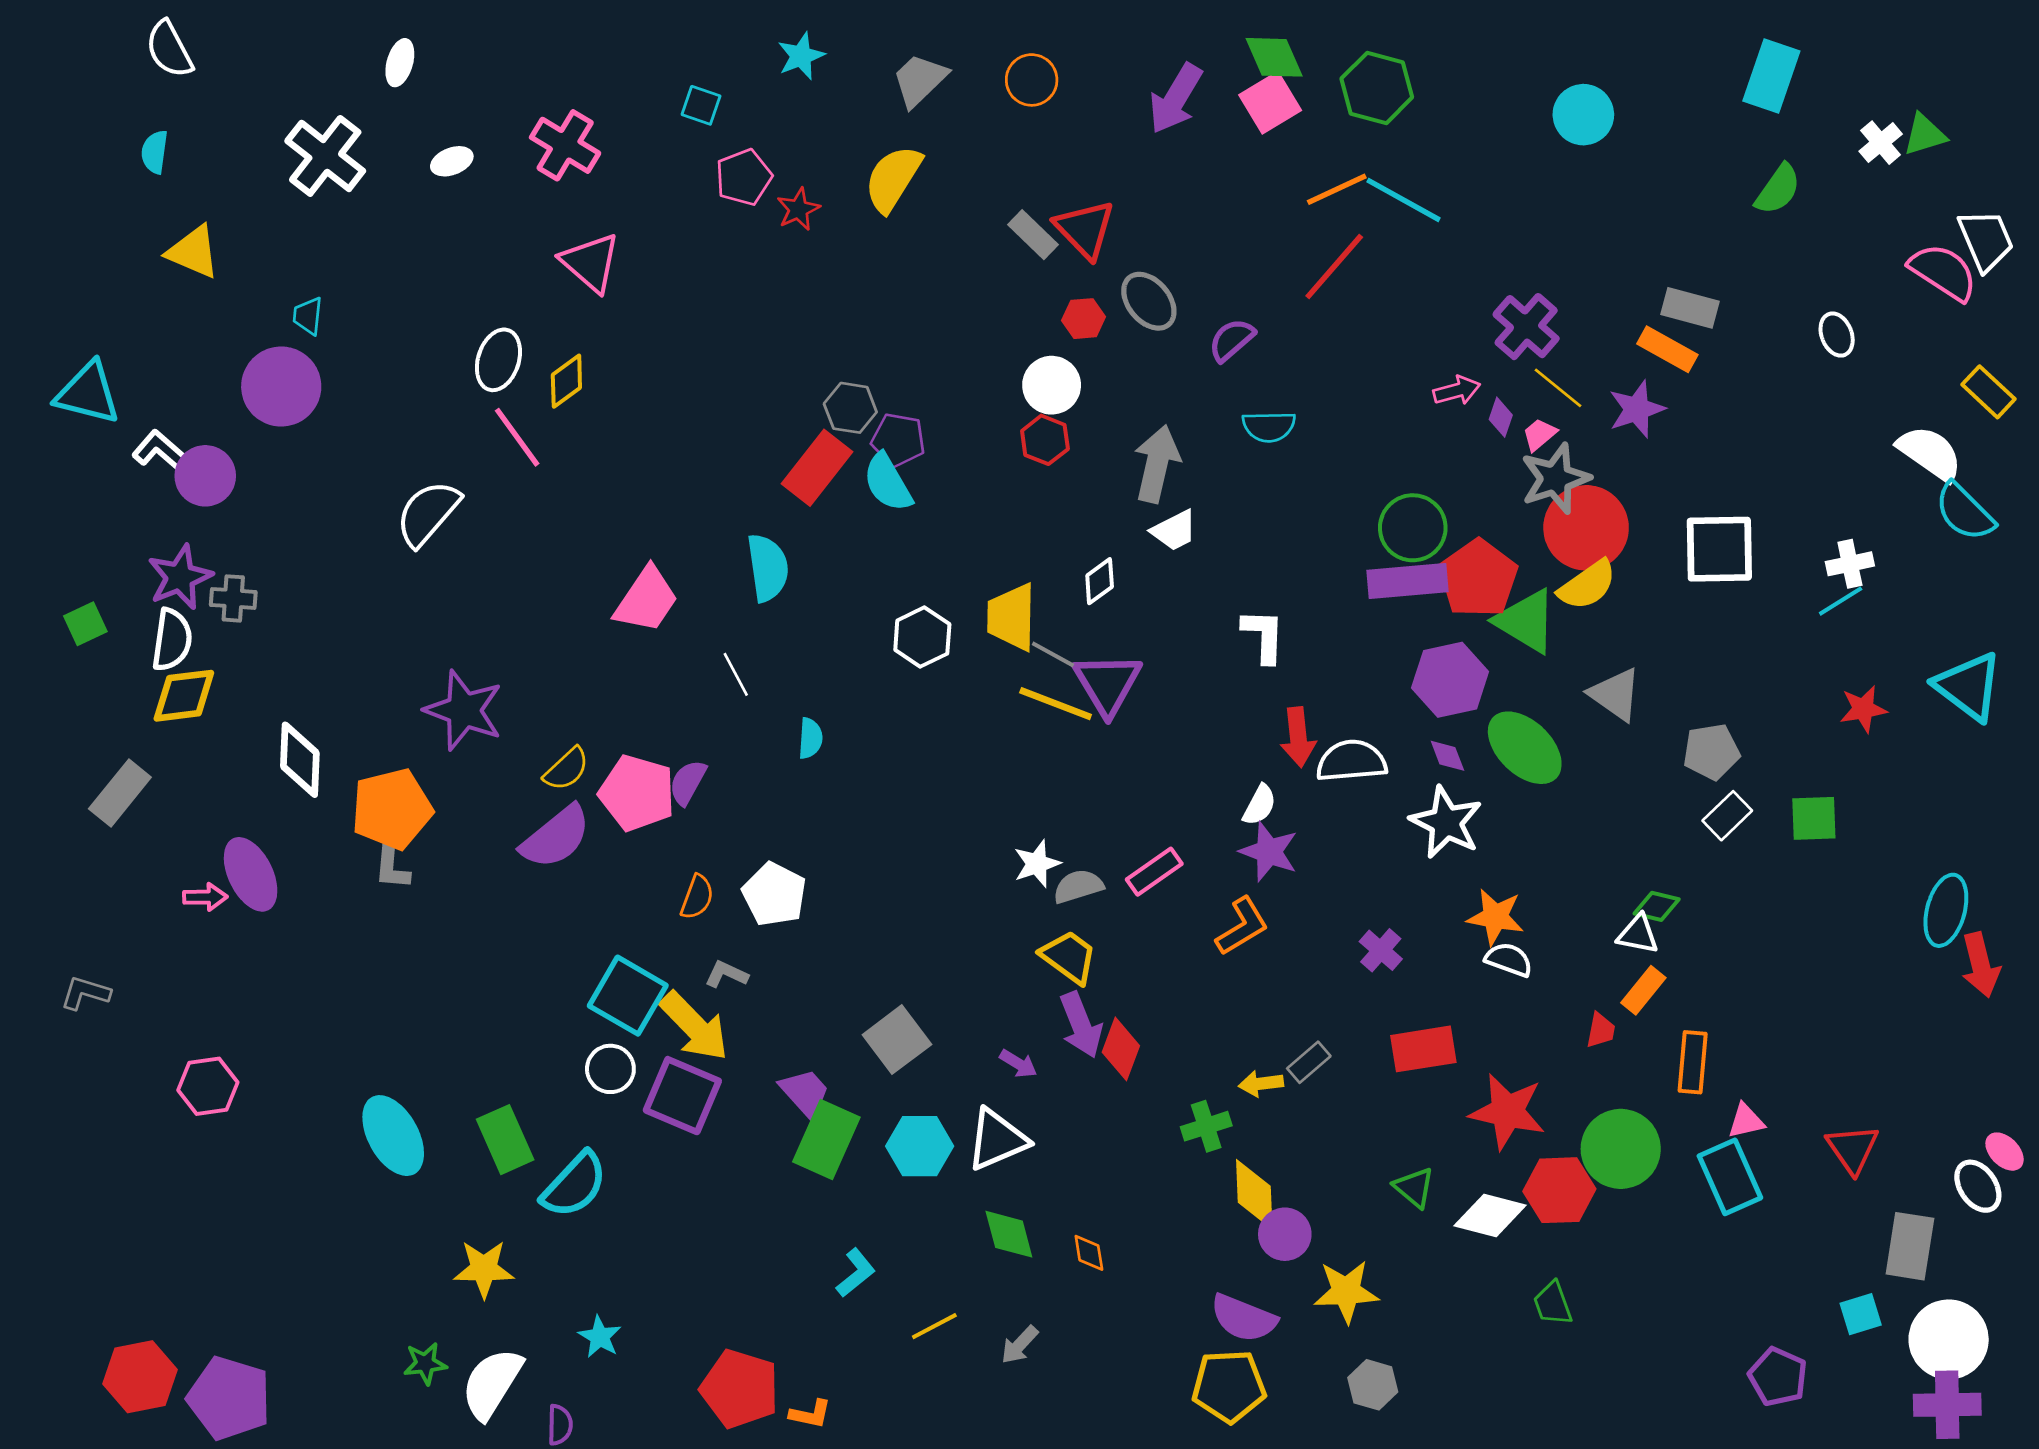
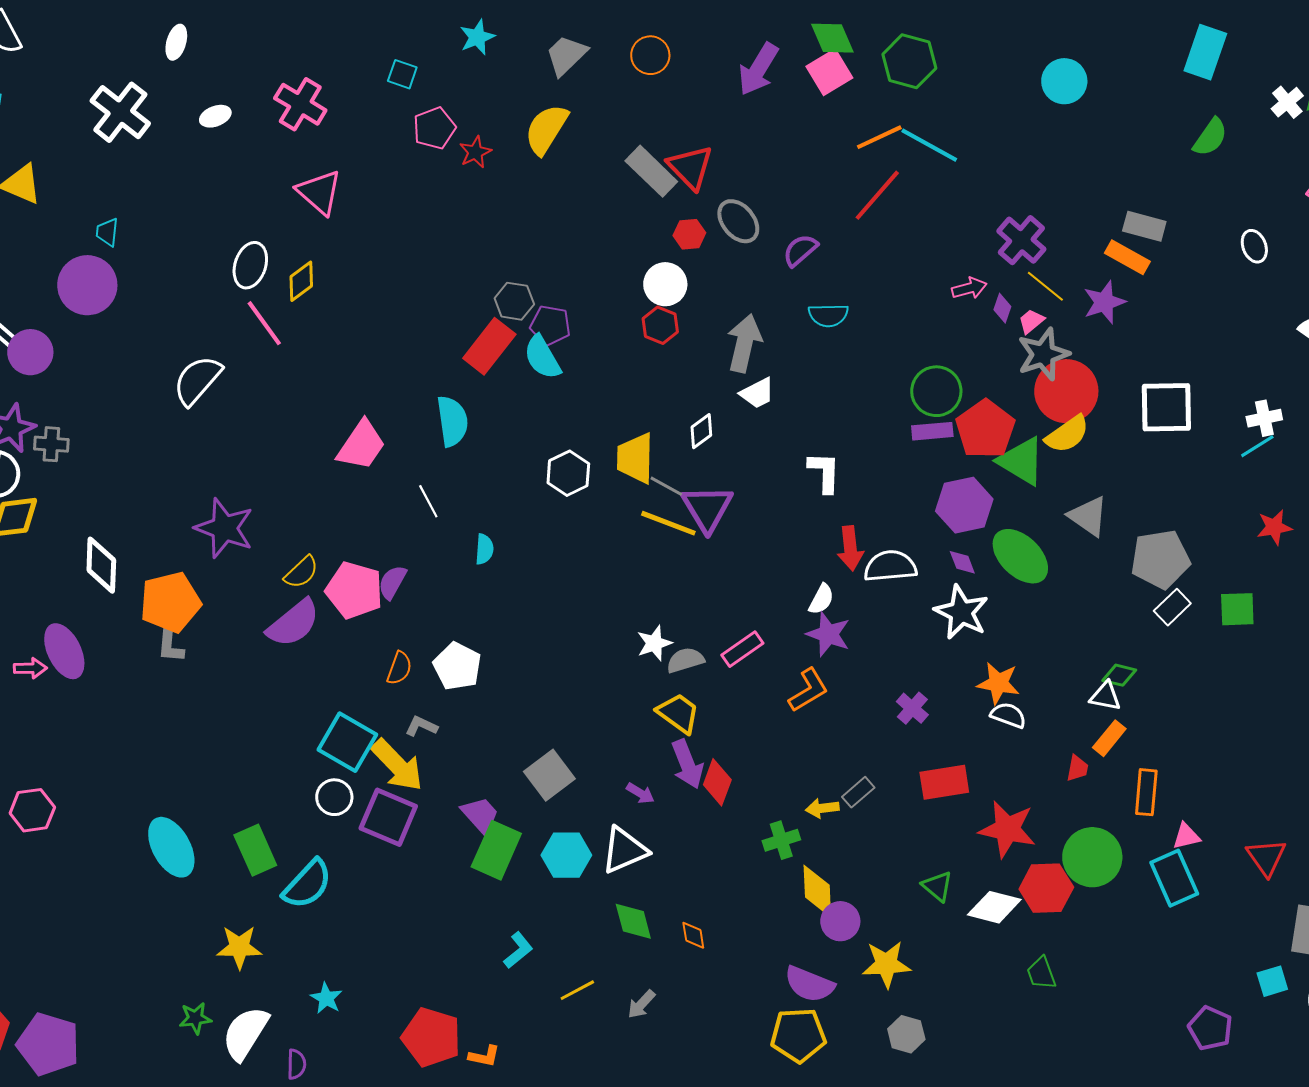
gray rectangle: (1033, 235) -> (651, 171), size x1.4
purple rectangle: (1407, 581) -> (932, 431), size x0.7
gray pentagon: (1711, 752) -> (1160, 559), size x1.4

